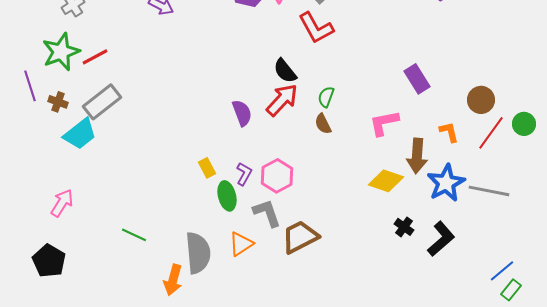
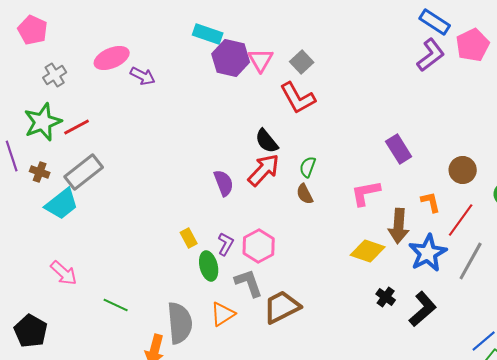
red line: (491, 133) -> (461, 220), moved
gray line: (489, 191) -> (471, 261), turned -72
pink arrow: (62, 203) -> (64, 273), moved, turned 100

